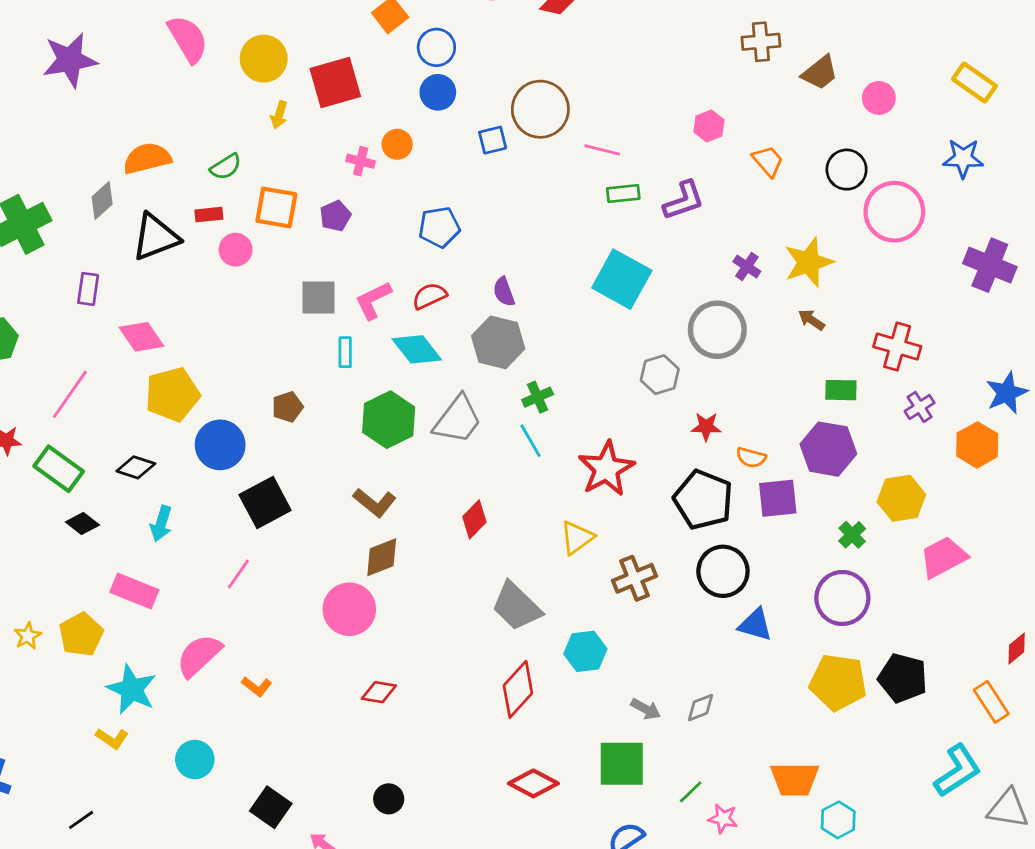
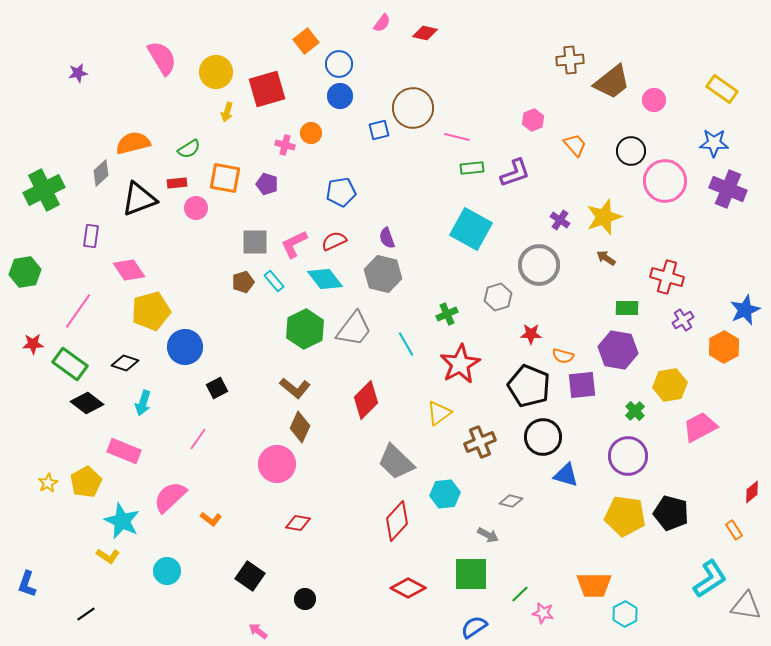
purple star: (70, 60) -> (78, 73), size x0.5
brown trapezoid: (820, 73) -> (612, 82), size x1.4
purple pentagon: (335, 216) -> (267, 184), turned -30
purple cross: (990, 265) -> (728, 189), moved
cyan rectangle: (345, 352) -> (274, 281), turned -40
green cross: (538, 397) -> (447, 314), moved
brown pentagon: (288, 407) -> (243, 282), moved
black square: (265, 502) -> (217, 388), size x0.6
red diamond: (474, 519) -> (366, 400), size x1.4
black diamond: (82, 524) -> (87, 403), size x1.4
brown diamond: (382, 557) -> (300, 427), turned -44
orange rectangle: (991, 702) -> (734, 530), size x0.7
gray diamond: (700, 708) -> (511, 501), moved, turned 35
black square: (271, 807) -> (250, 576), moved

